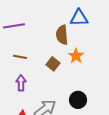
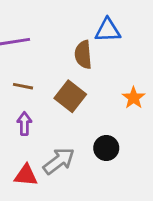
orange star: (76, 56) -> (134, 98), moved
brown square: (53, 64) -> (70, 96), size x1.5

